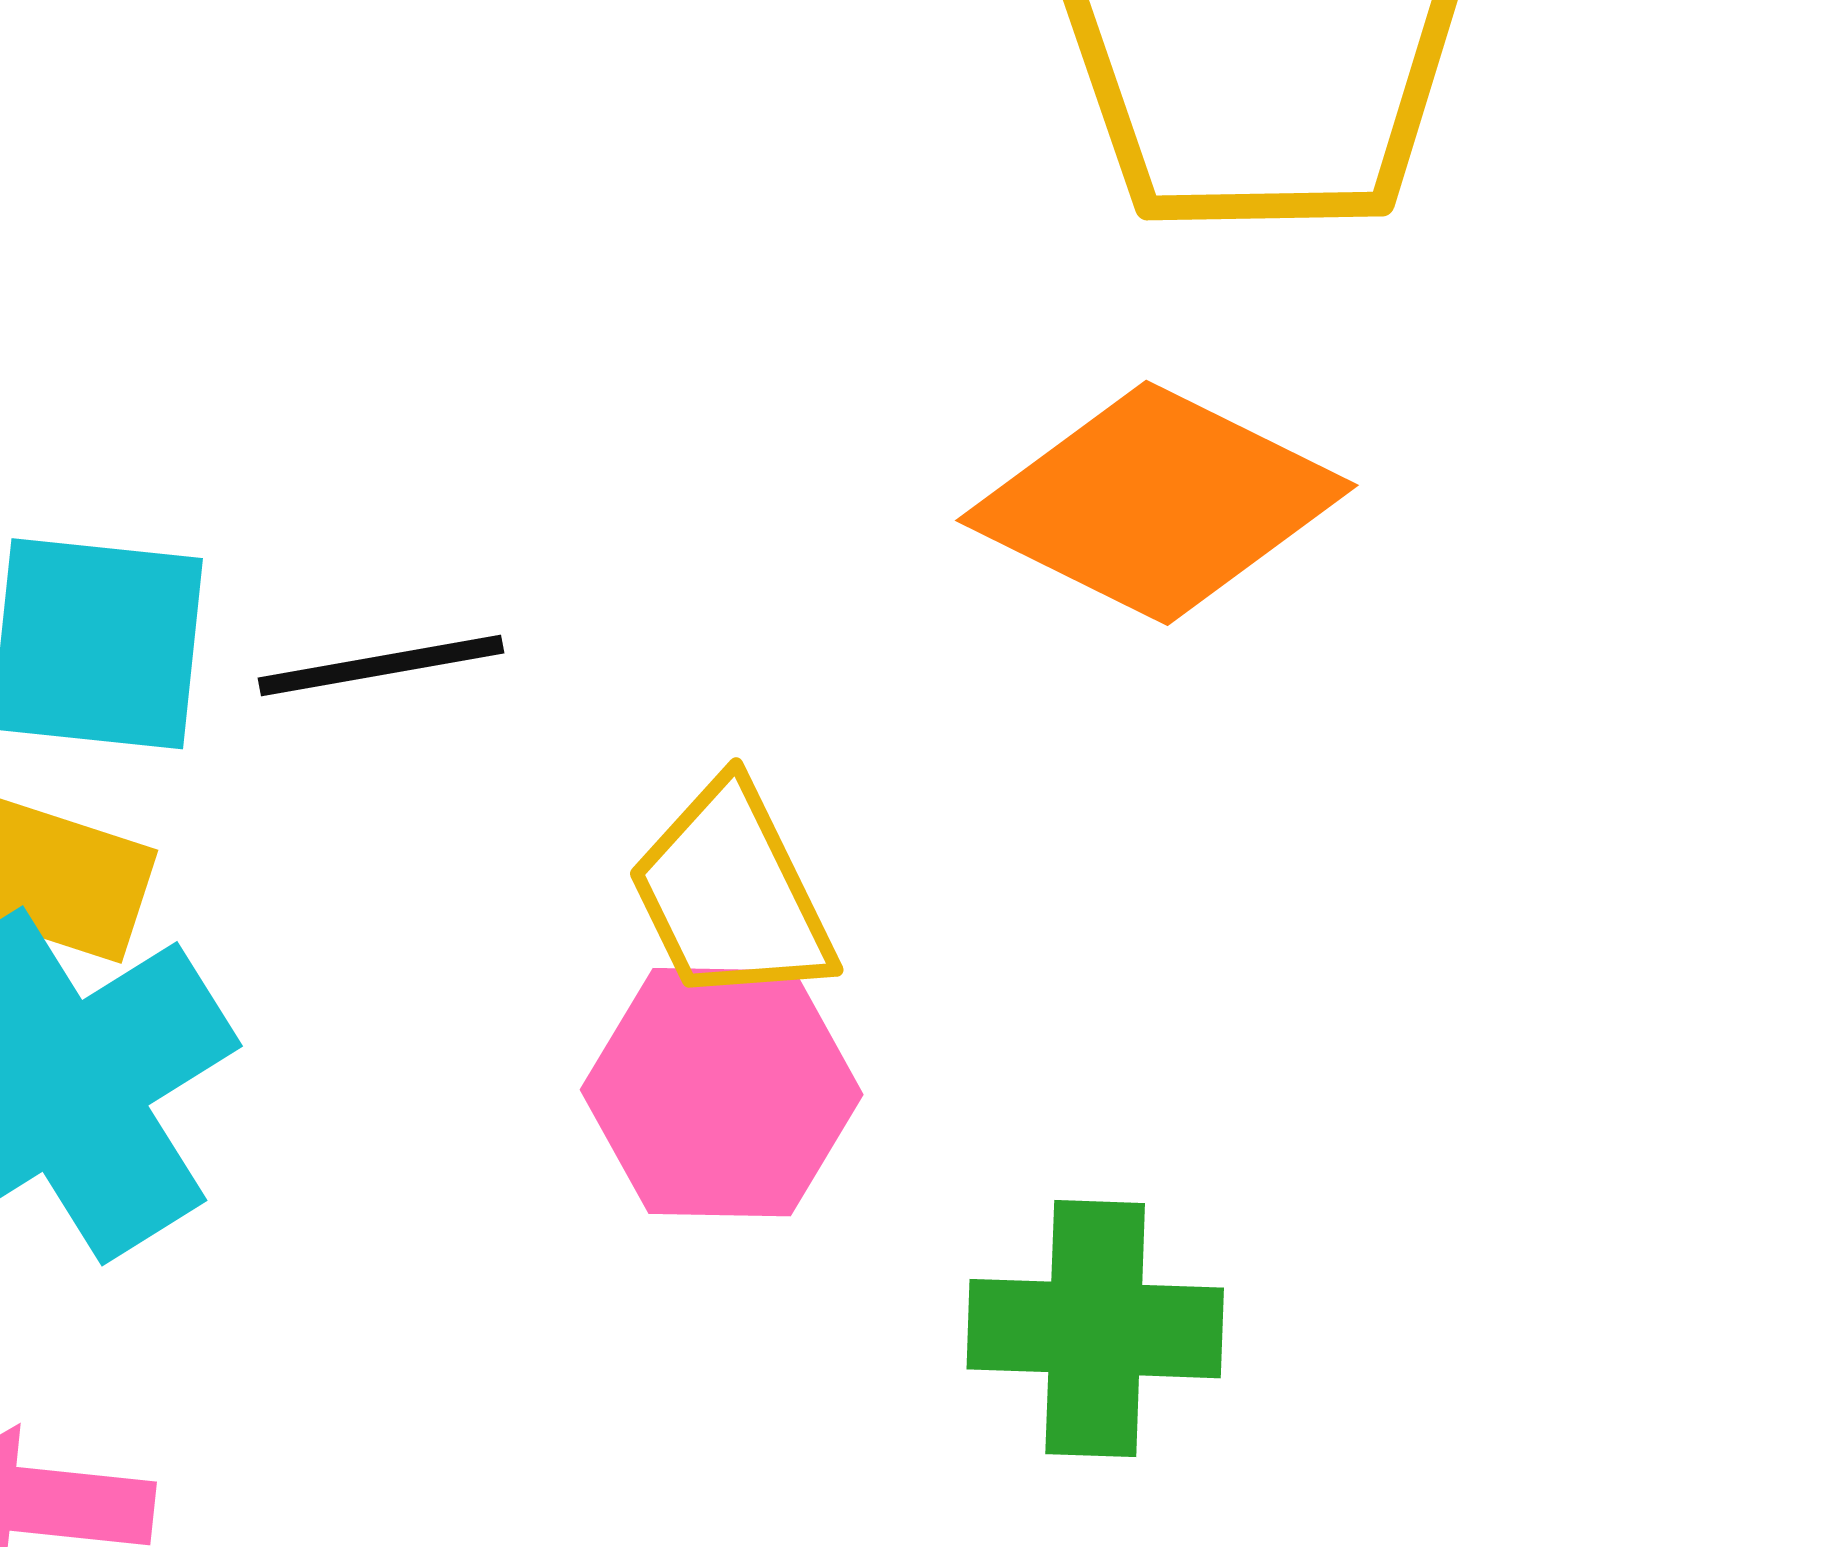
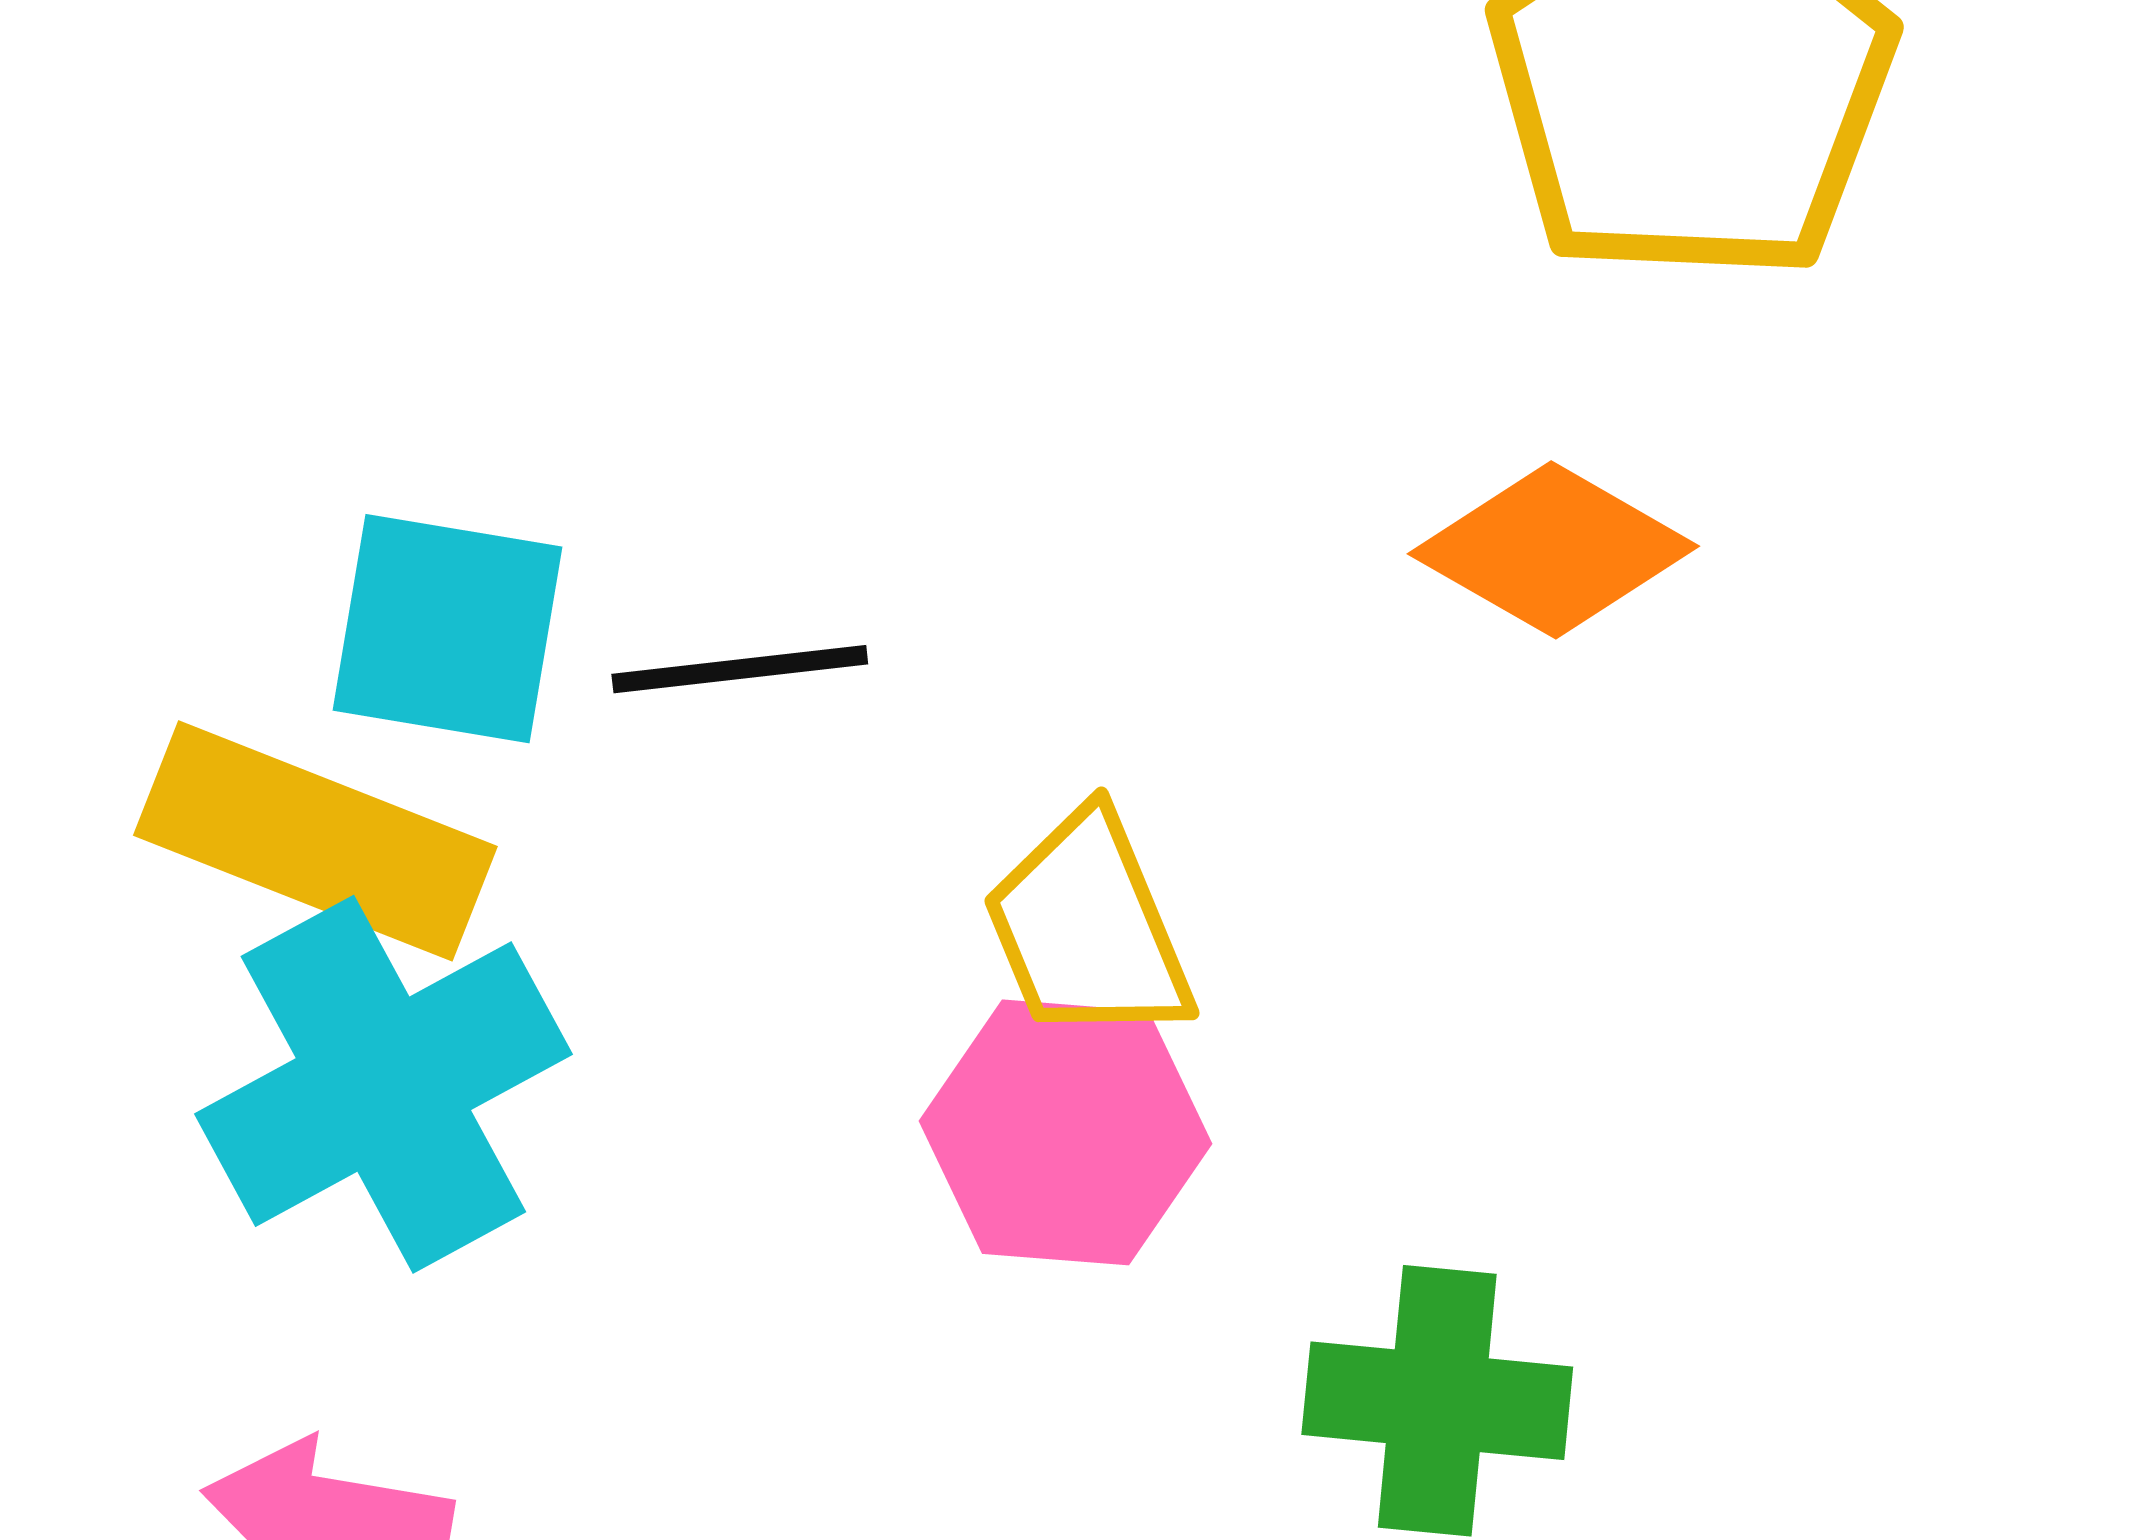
orange diamond: (1157, 503) -> (1553, 550), size x0.7

